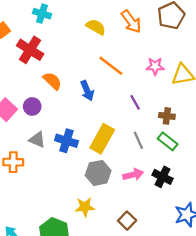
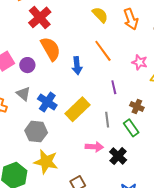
orange semicircle: (52, 81) -> (51, 49), size x1.4
gray hexagon: (98, 173) -> (36, 132), moved
yellow star: (85, 207) -> (46, 162), size x1.4

